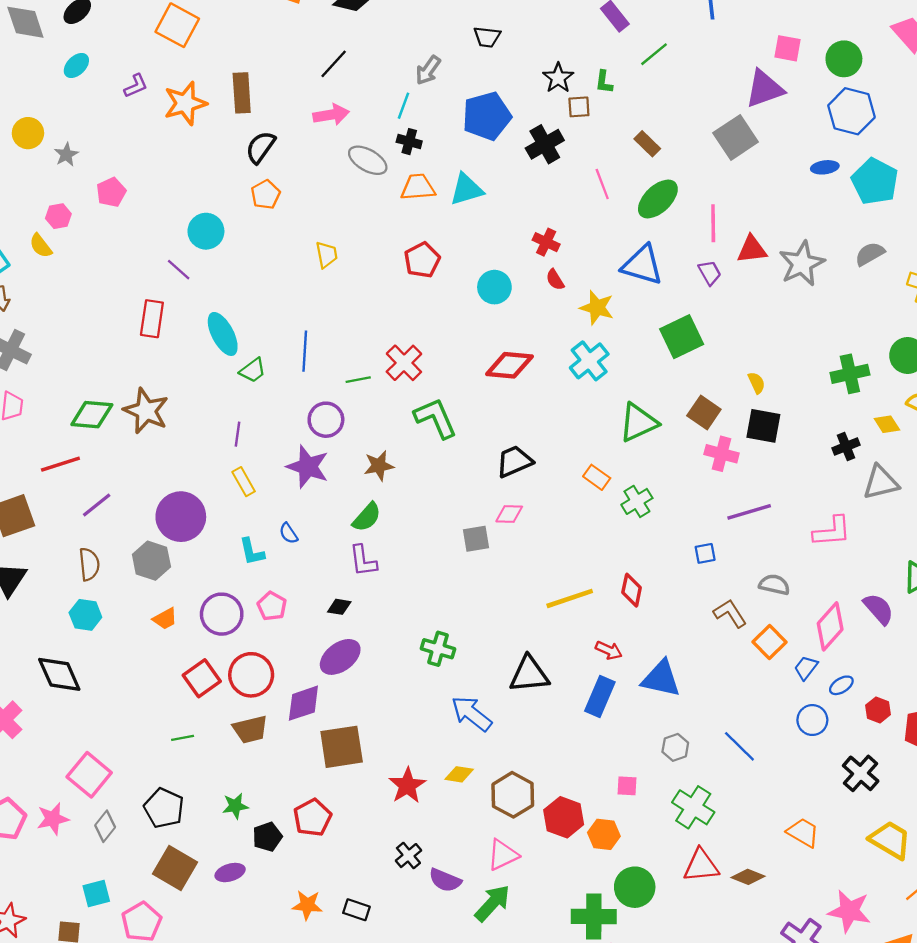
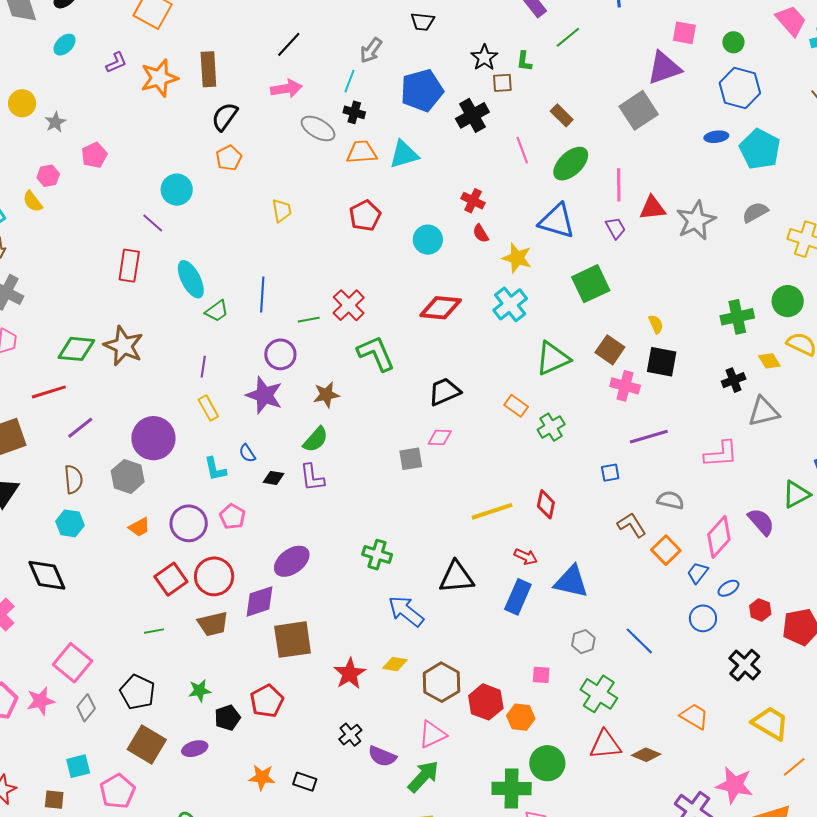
green circle: (844, 59) -> (733, 42), size x0.7
black diamond: (339, 607) -> (273, 478), moved

